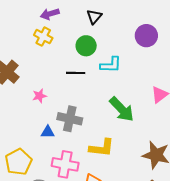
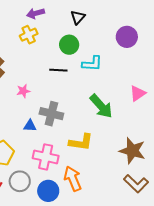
yellow cross: (43, 37) -> (29, 35), turned 36

